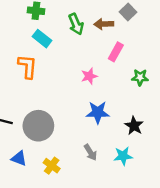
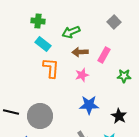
green arrow: (76, 24) -> (71, 32), turned 90
brown arrow: (104, 24) -> (80, 52), moved
orange L-shape: (27, 66) -> (51, 68), moved

